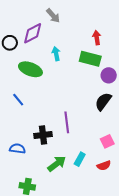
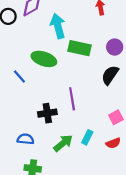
cyan arrow: (56, 54) -> (58, 26), size x1.6
green rectangle: (90, 59) -> (80, 48), moved
green ellipse: (30, 69) -> (44, 59), moved
blue semicircle: (17, 149) -> (25, 139), moved

